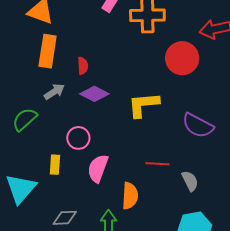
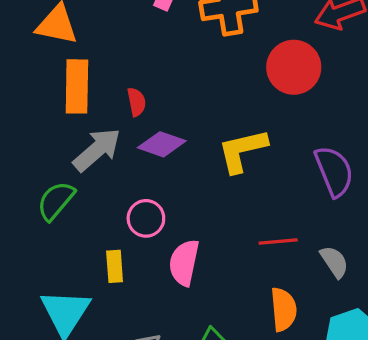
gray arrow: (54, 92) -> (97, 150), size x1.5
purple semicircle: (198, 126) -> (334, 171), turned -132
orange semicircle: (130, 196) -> (283, 309), moved

